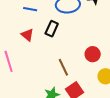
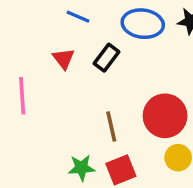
red circle: (93, 54) -> (165, 116), size x1.6

